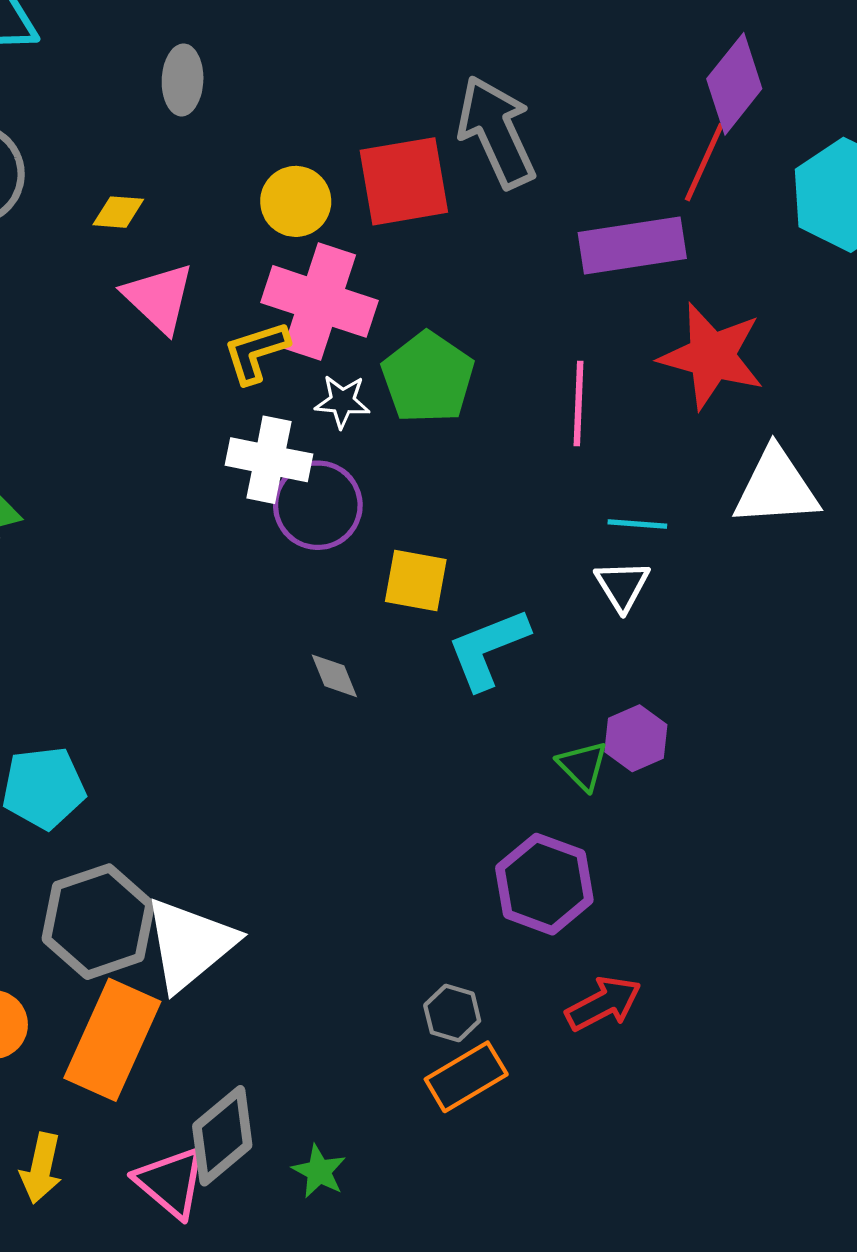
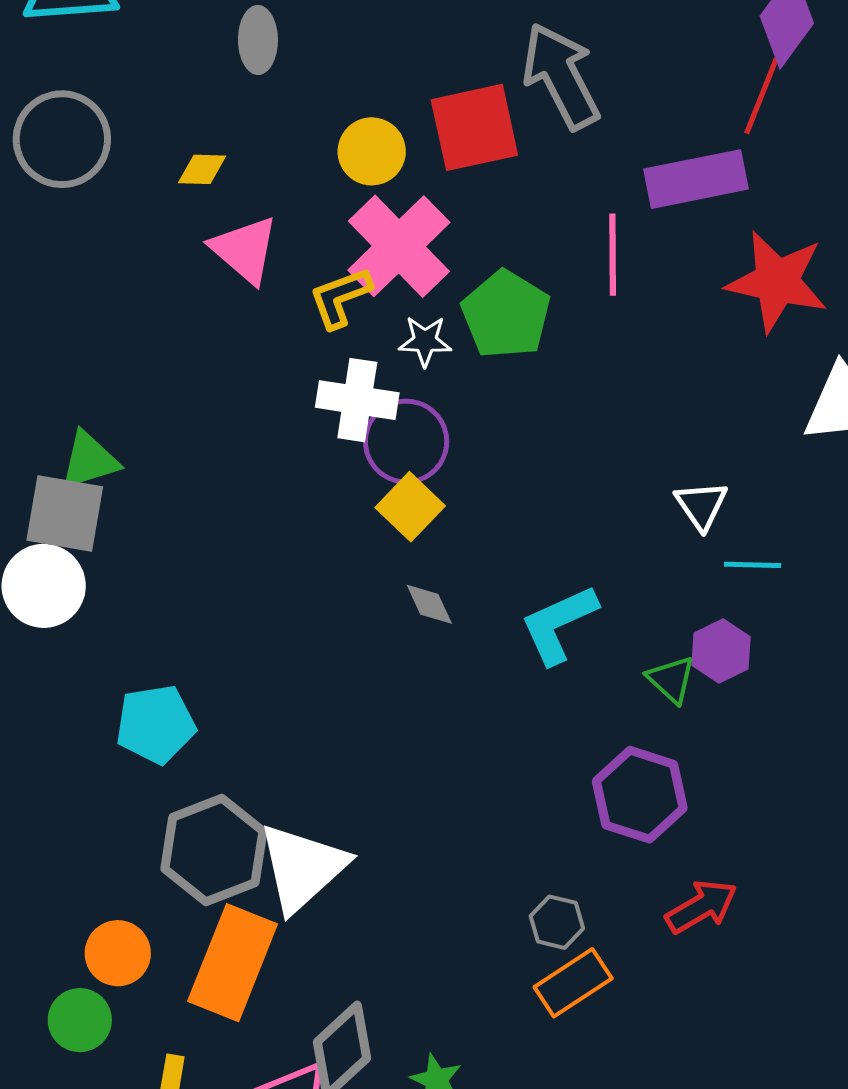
pink cross: (320, 301) -> (399, 246), turned 30
pink line: (579, 404) -> (613, 255), moved
cyan line: (637, 524) -> (753, 565), moved
yellow square: (416, 581) -> (410, 507), moved, turned 36
cyan L-shape: (488, 649) -> (559, 624), moved

